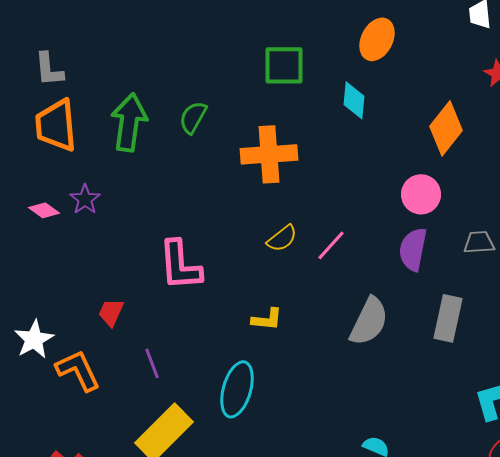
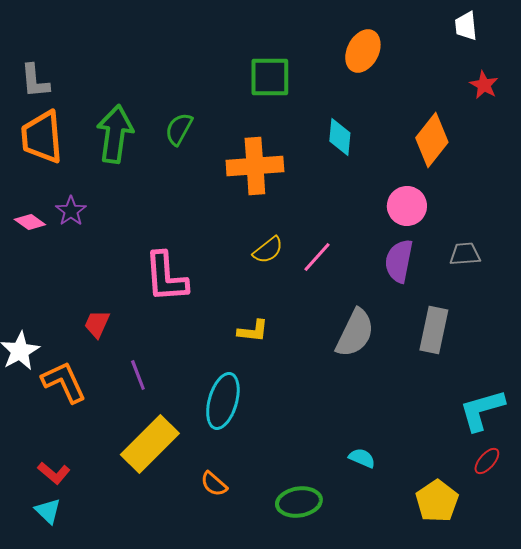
cyan diamond: (354, 100) -> (340, 137), moved

